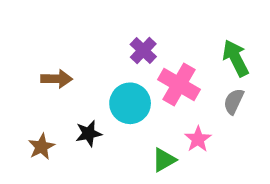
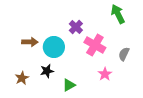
green arrow: (236, 58) -> (118, 14), moved
cyan circle: (130, 103) -> (54, 47), moved
green triangle: (164, 160) -> (69, 85), moved

